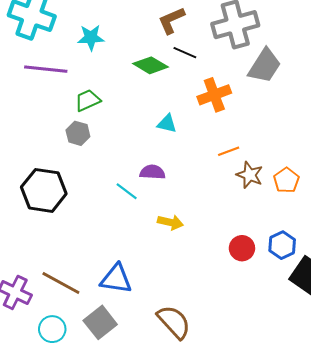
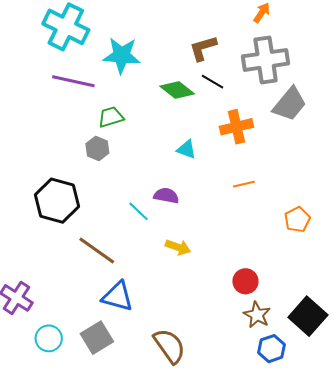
cyan star: (91, 37) -> (122, 55), size x1.4
brown star: (250, 175) -> (257, 315), moved
blue hexagon: (282, 245) -> (271, 349), moved
brown line: (61, 283) -> (97, 250), moved

